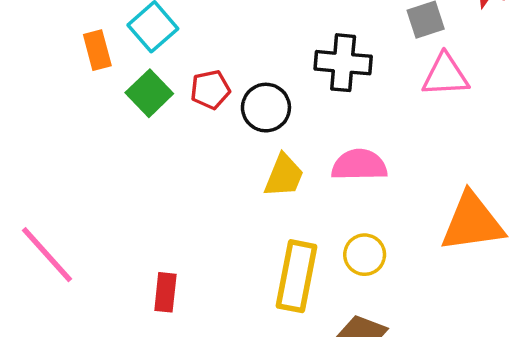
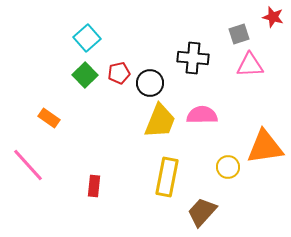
orange rectangle: (97, 50) -> (49, 118), moved, turned -40
yellow trapezoid: (284, 176) -> (160, 121), size x1.4
yellow circle: (365, 255) -> (228, 167), moved

